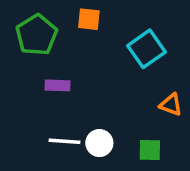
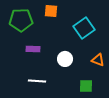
green pentagon: (37, 35) -> (21, 20), turned 30
white circle: (99, 143) -> (65, 59), moved

